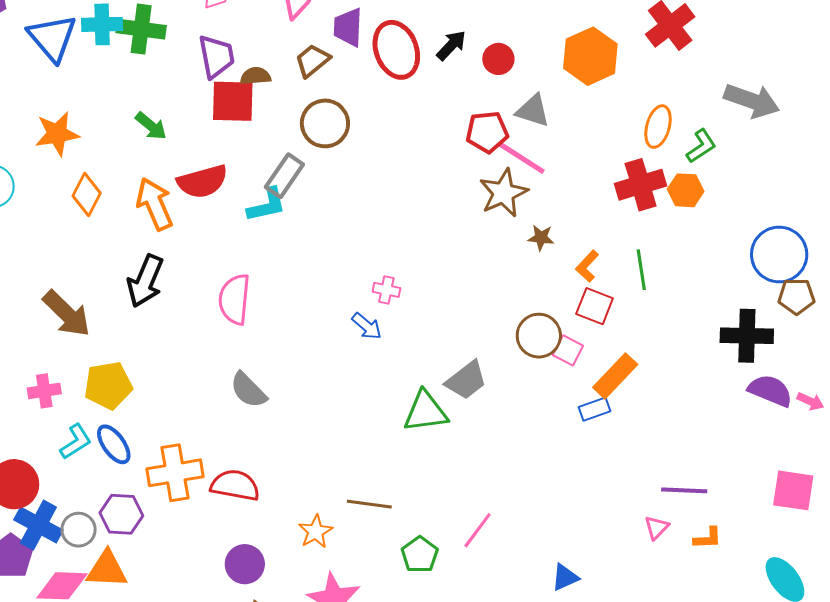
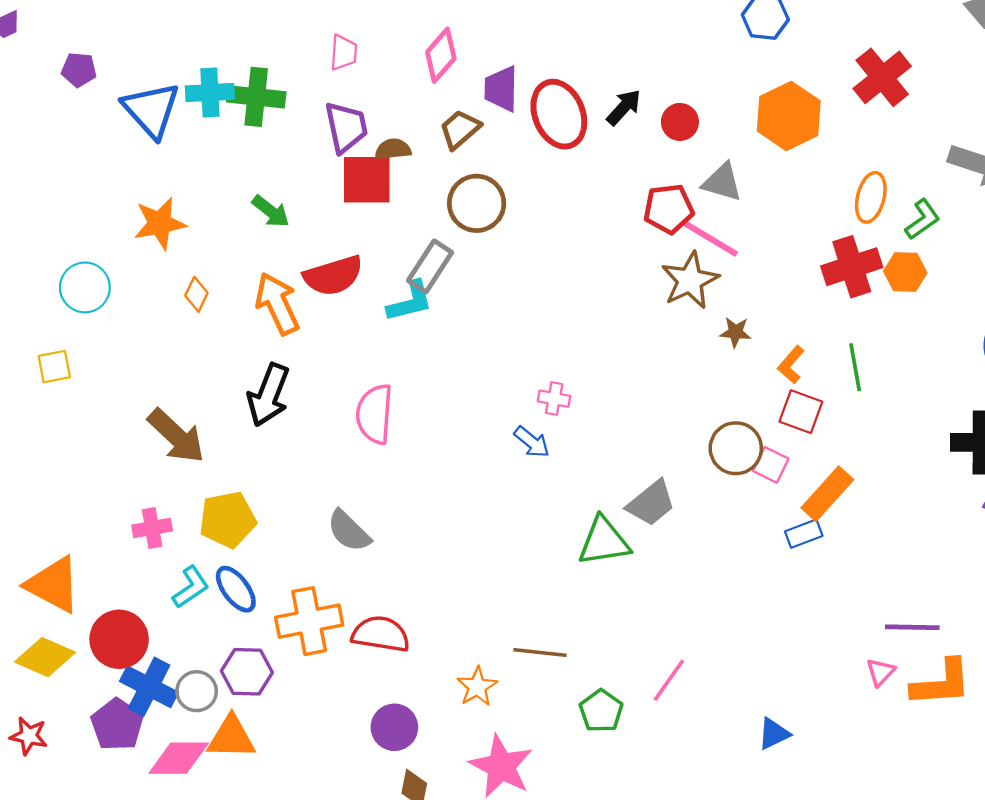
orange diamond: (87, 195) -> (196, 294), size x0.7
gray semicircle: (248, 390) -> (349, 531), moved
orange L-shape: (708, 538) -> (941, 683), size x1.8

